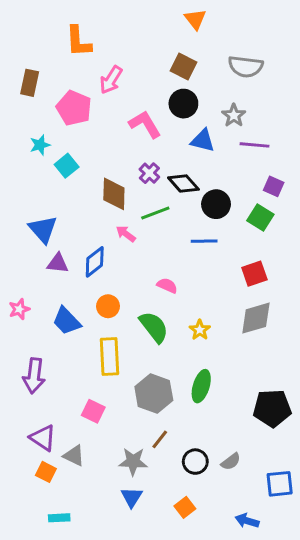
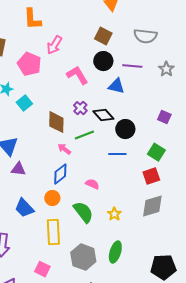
gray star: (234, 115) -> (166, 69), moved
purple line: (254, 145) -> (132, 66), moved
green square: (260, 217) -> (156, 152), moved
blue diamond: (95, 262) -> (60, 174), moved

